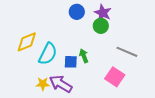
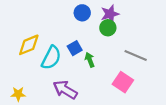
purple star: (103, 13) -> (110, 14), turned 30
blue square: (71, 62) -> (75, 48), moved, turned -32
yellow star: (43, 84) -> (18, 94), moved

